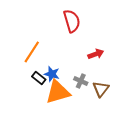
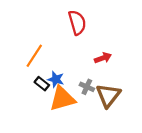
brown triangle: (101, 89) -> (108, 95), size x1.4

